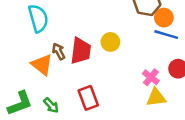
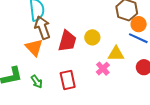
brown arrow: (59, 51) -> (42, 28), moved, size x1.6
pink cross: (151, 77) -> (103, 69), moved
yellow triangle: (156, 98) -> (116, 54), moved

